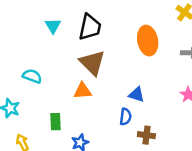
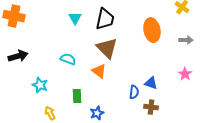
cyan semicircle: (32, 76) -> (68, 59), moved
orange triangle: (83, 91) -> (99, 71), turned 42
blue triangle: (137, 95) -> (151, 83), moved

